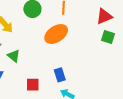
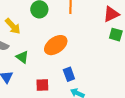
orange ellipse: (56, 34) -> (56, 45), moved

